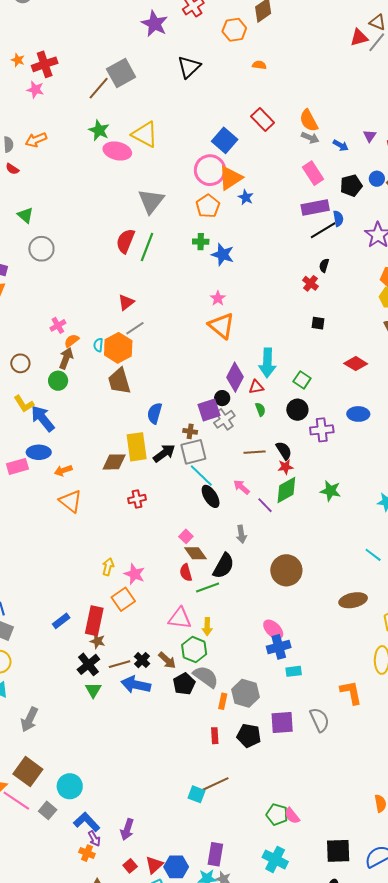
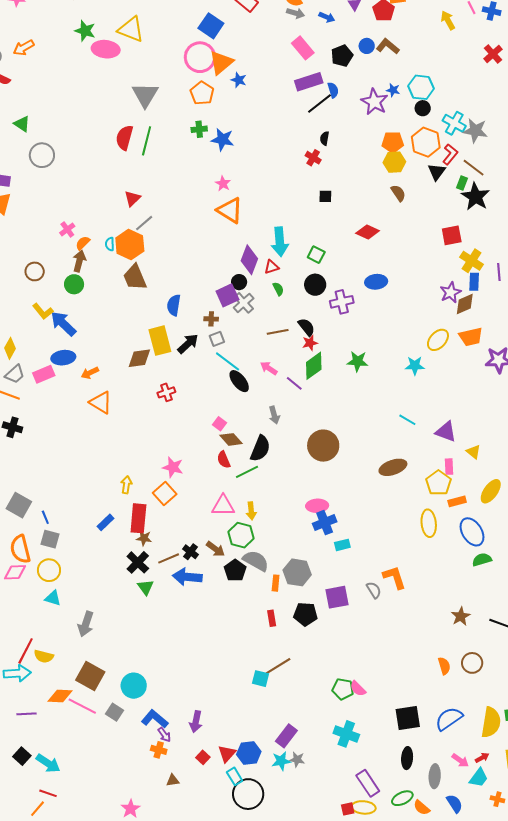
gray square: (193, 452) -> (217, 339), size x0.6
yellow arrow: (108, 567) -> (126, 485), moved
pink ellipse: (273, 629) -> (317, 506), turned -40
orange L-shape: (351, 692) -> (394, 577), moved
gray semicircle: (319, 720) -> (374, 590), size x0.7
purple rectangle: (215, 854) -> (286, 736), turned 35

